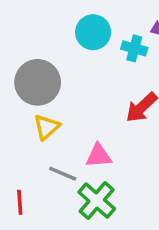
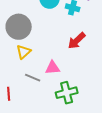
green cross: (97, 200) -> (67, 93), moved, turned 35

